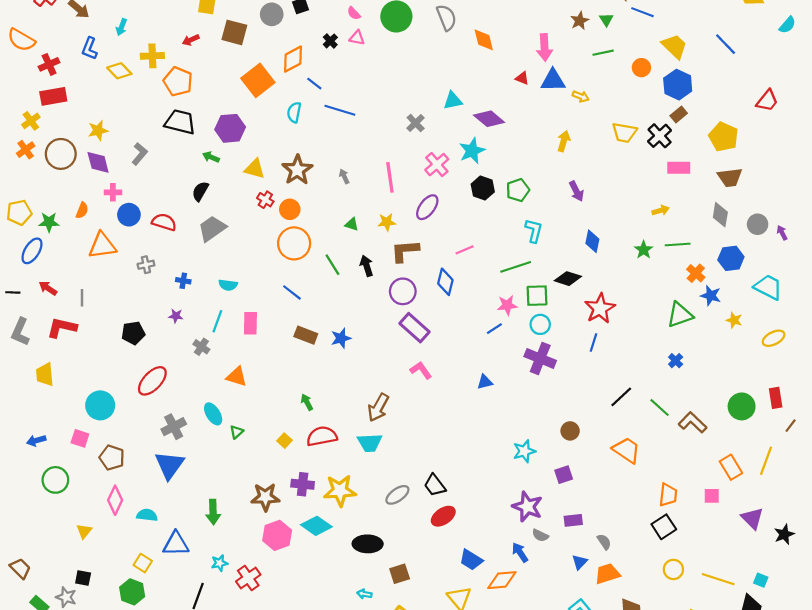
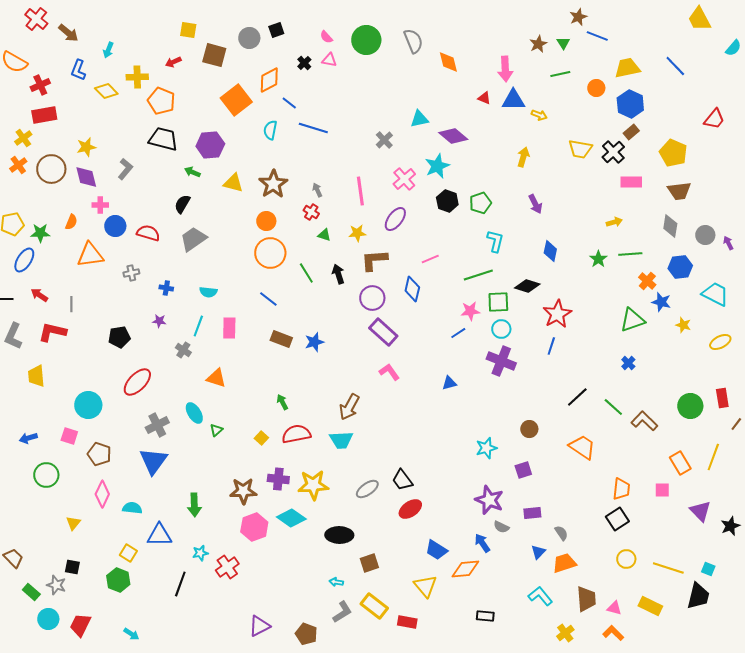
yellow trapezoid: (674, 46) -> (627, 68), turned -56
red cross: (265, 200) -> (311, 212), moved

